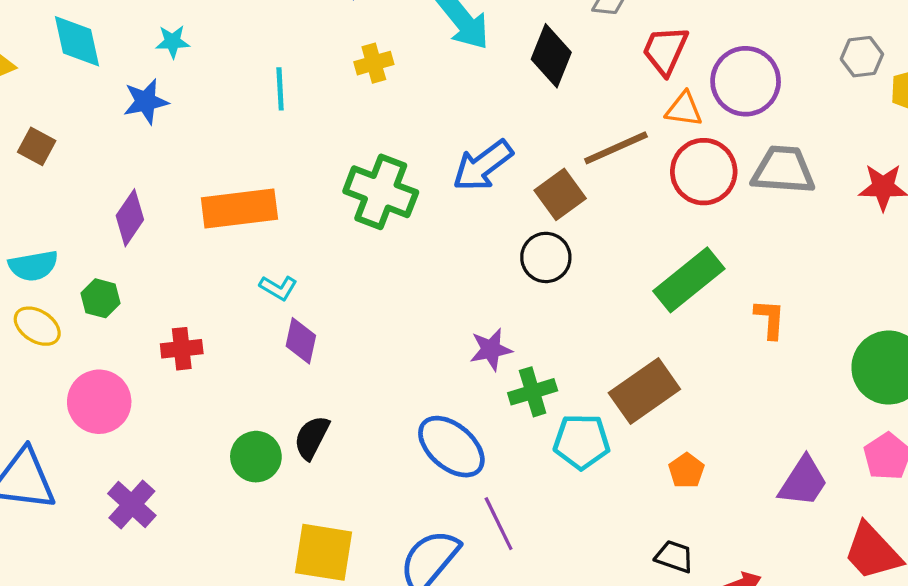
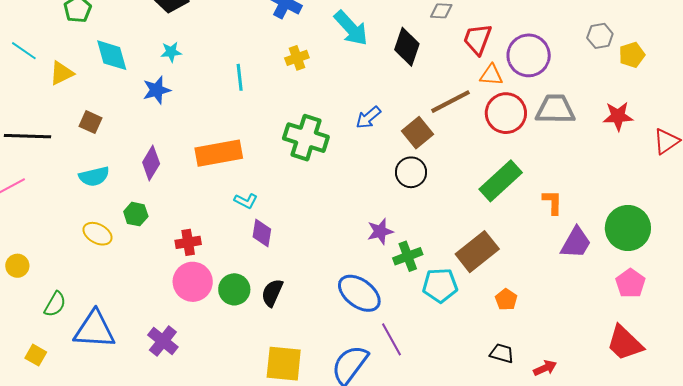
blue arrow: (483, 166) -> (368, 117), size x0.7
cyan semicircle: (33, 266) -> (94, 176), moved
pink circle: (99, 402) -> (193, 282), moved
green circle: (256, 457) -> (234, 289), moved
purple trapezoid: (803, 482) -> (576, 243), moved

